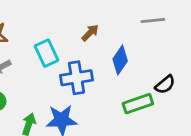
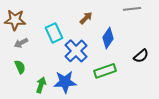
blue cross: (77, 78) -> (76, 51), turned -35
green rectangle: (138, 104) -> (105, 71), moved

